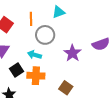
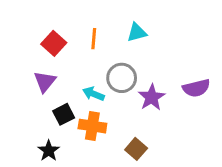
gray circle: (45, 35) -> (122, 78), moved

